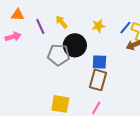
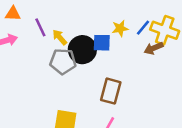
yellow arrow: (61, 22) -> (60, 37), moved
yellow star: (98, 26) -> (120, 28), moved
blue square: (99, 62) -> (102, 43), moved

